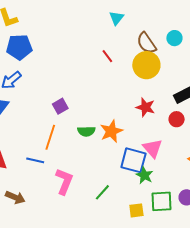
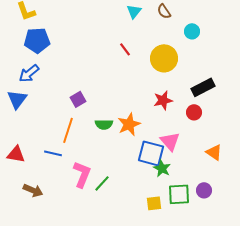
brown semicircle: (146, 43) -> (164, 11), moved, size x0.7
red star: (145, 107) -> (163, 100), turned -30
green line: (102, 192) -> (102, 183), moved

